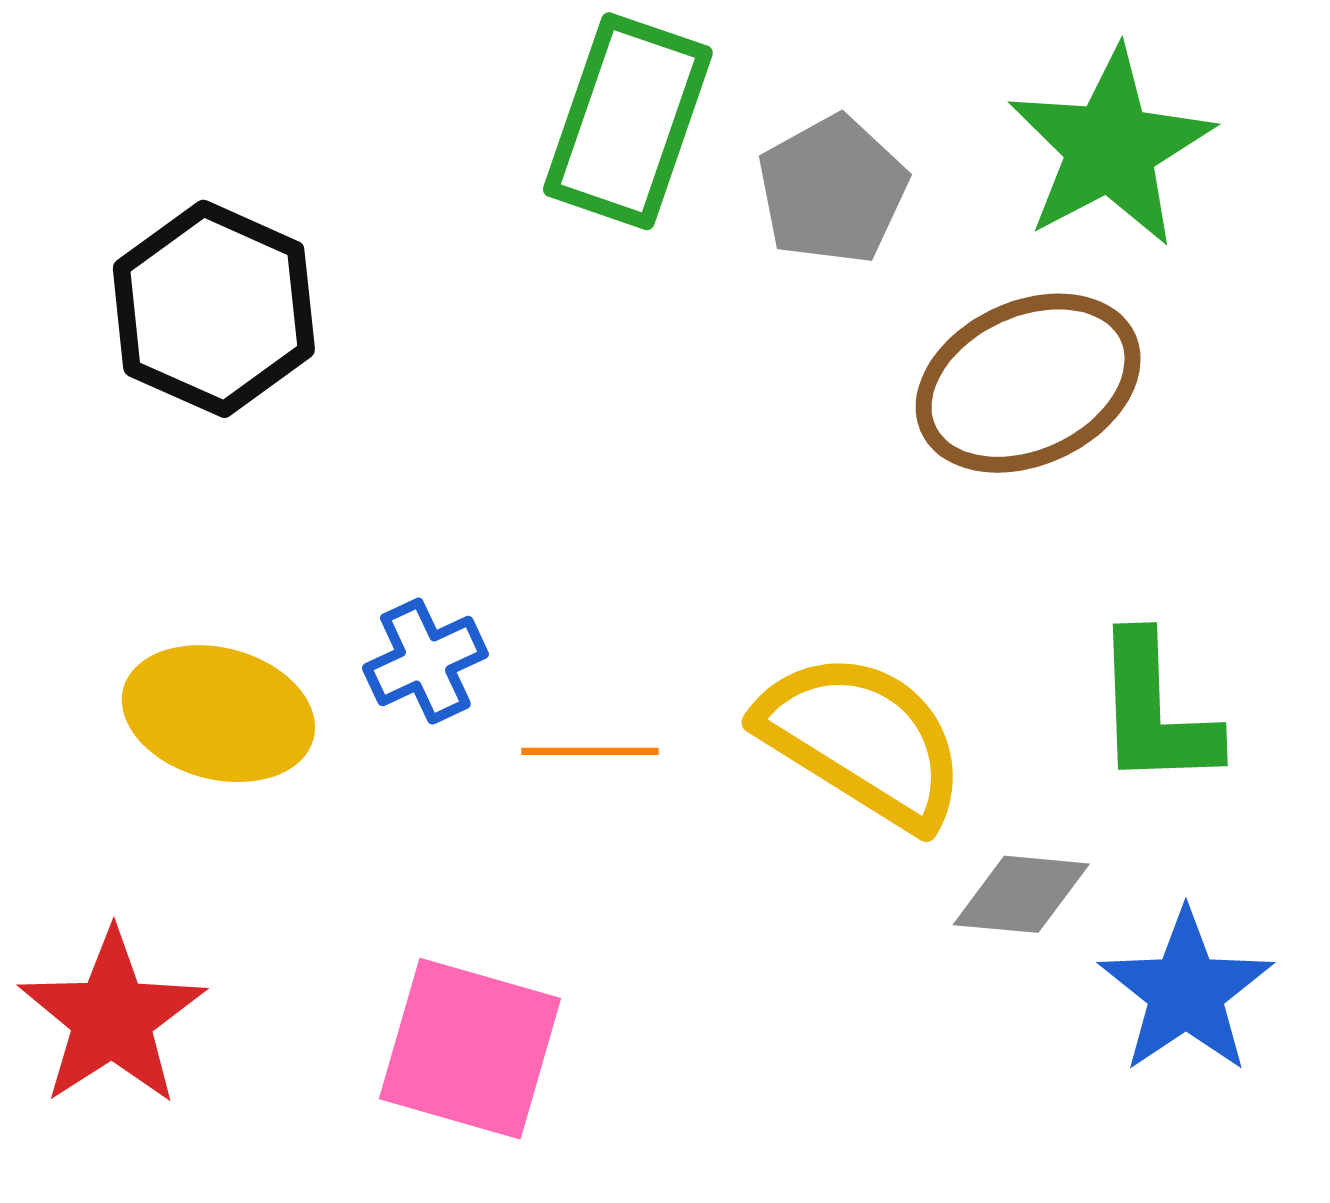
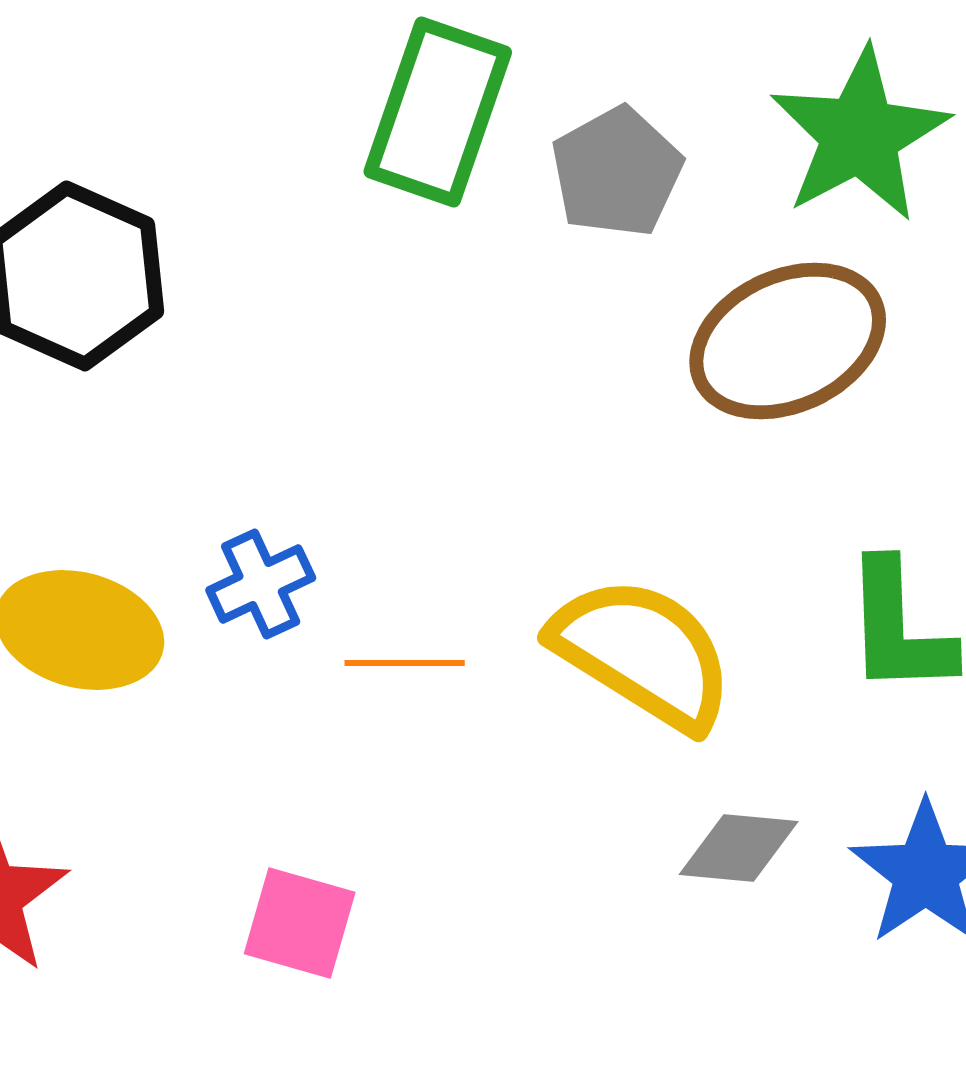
gray diamond: (1021, 894) -> (739, 848), moved
pink square: (470, 1049) -> (300, 923), size x0.7

